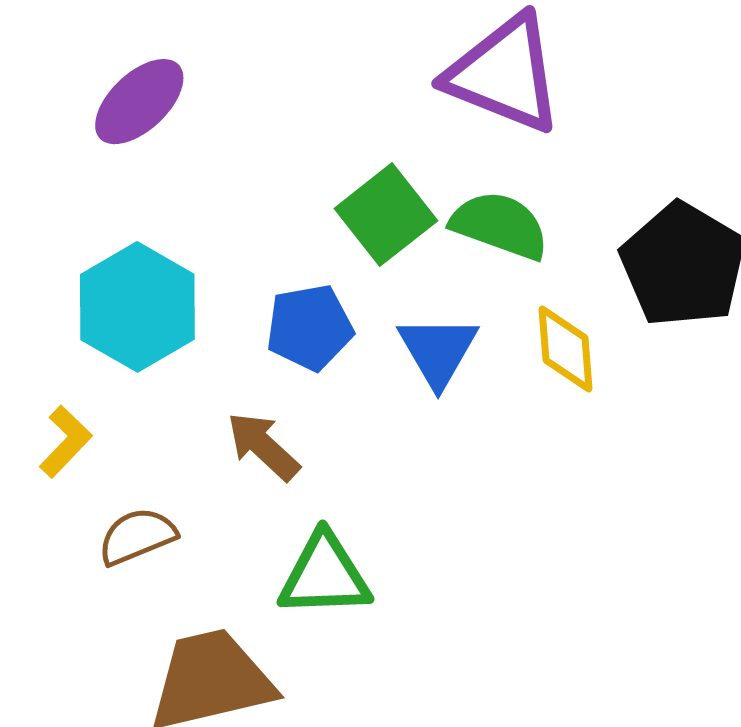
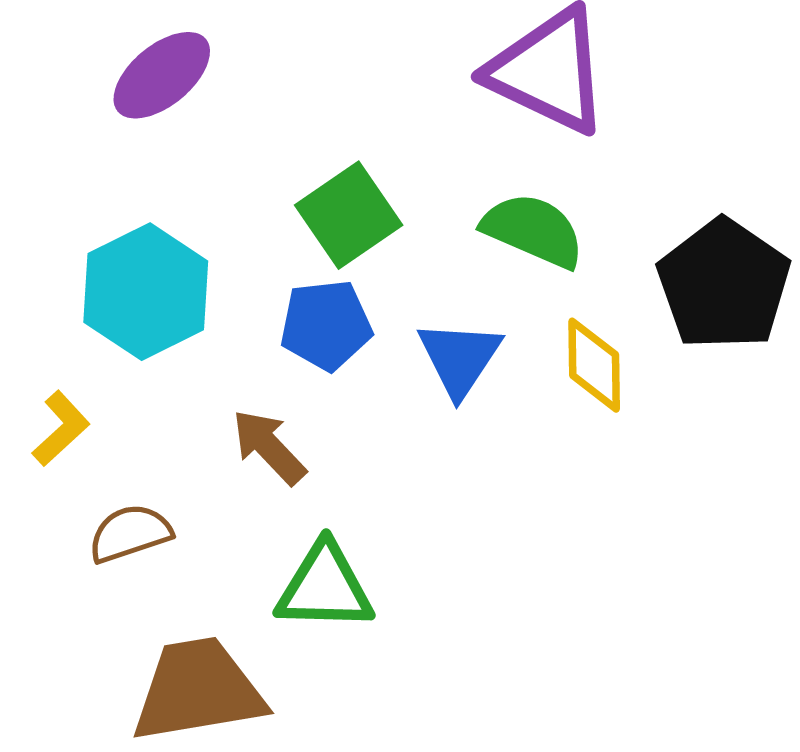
green square: (386, 215) -> (349, 215), moved

